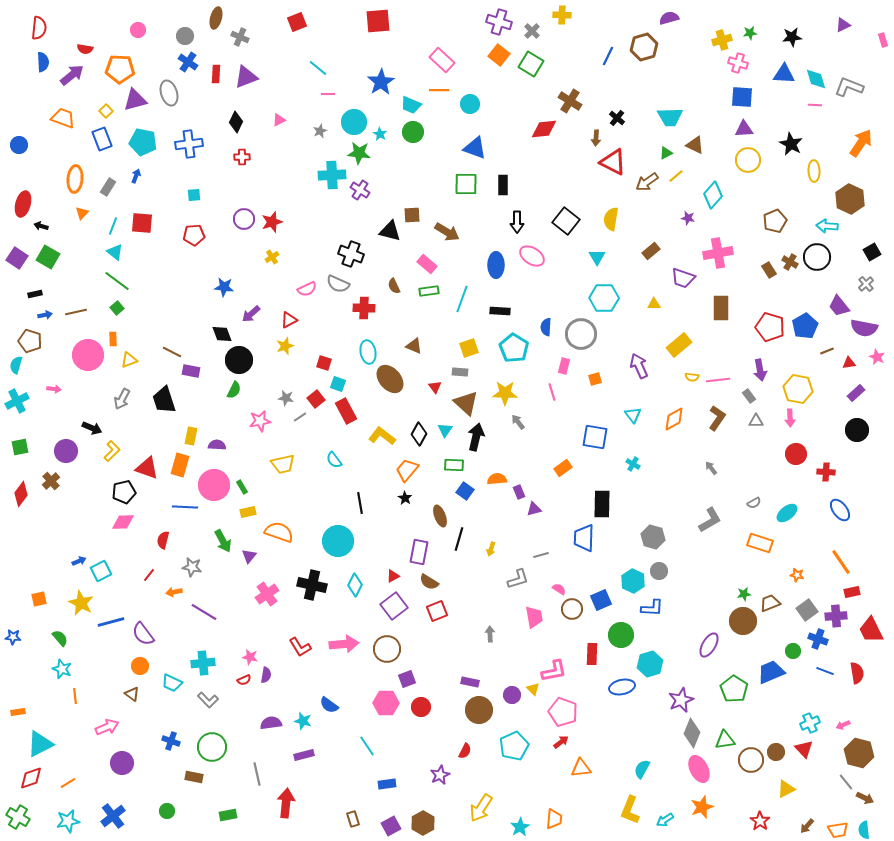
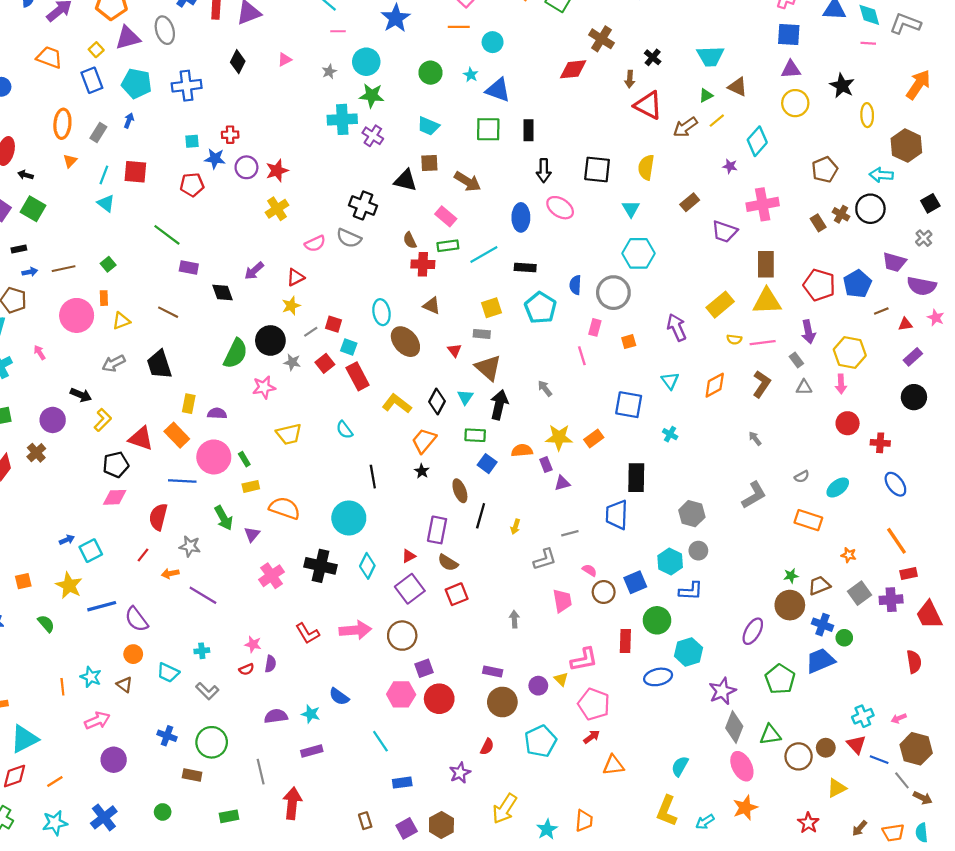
cyan trapezoid: (411, 105) -> (428, 126), moved
cyan star: (380, 134) -> (471, 75), moved
red cross: (242, 157) -> (230, 135), moved
black square: (566, 221) -> (597, 170), turned -32
yellow cross: (272, 257) -> (277, 209), size x1.5
green line: (117, 281) -> (167, 235), moved
blue star: (224, 287) -> (215, 159), moved
cyan line: (462, 299) -> (484, 254), turned 40
yellow triangle: (654, 304) -> (767, 301), moved, size x2.0
purple trapezoid: (839, 306) -> (894, 262), turned -35
red cross: (364, 308) -> (423, 264), moved
black circle: (239, 360) -> (270, 340), moved
purple rectangle: (191, 371) -> (189, 268), moved
pink arrow: (54, 389) -> (40, 352), turned -128
green semicircle: (234, 390) -> (236, 354), size x1.6
yellow star: (505, 393) -> (559, 437), moved
gray arrow: (122, 399) -> (114, 363), turned 35
gray line: (300, 417) -> (311, 332), moved
orange rectangle: (180, 465) -> (177, 435), turned -60
red semicircle: (163, 540) -> (158, 517), size x1.4
blue cross: (818, 639) -> (822, 625), moved
cyan cross: (203, 663) -> (202, 651), size x0.6
cyan star: (62, 669) -> (91, 677), moved
blue line: (825, 671) -> (879, 760), moved
red circle: (421, 707) -> (439, 699), size x1.4

